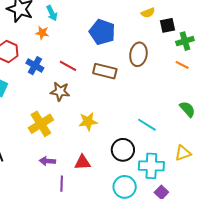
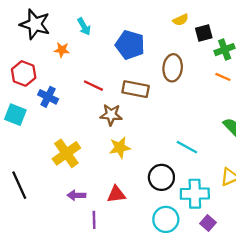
cyan arrow: (52, 13) -> (84, 27), moved
blue cross: (35, 66) -> (48, 97), moved
brown star: (60, 91) -> (111, 115), moved

